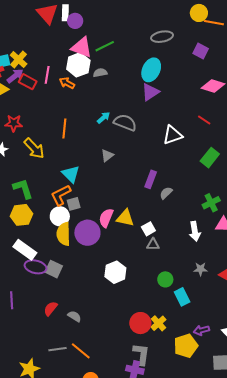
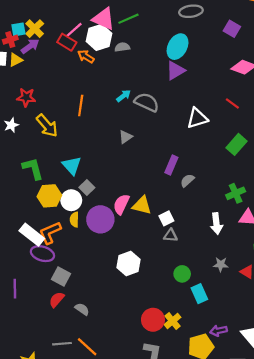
pink line: (47, 75) -> (74, 30), moved, turned 36
red rectangle: (28, 82) -> (67, 42), moved
cyan triangle: (71, 174) -> (72, 166), moved
orange L-shape: (61, 195) -> (50, 233), moved
gray square: (74, 204) -> (87, 188), turned -32
yellow hexagon: (21, 215) -> (49, 196), moved
yellow semicircle: (63, 234) -> (74, 220), size x0.6
gray square: (54, 269) -> (61, 277), moved

